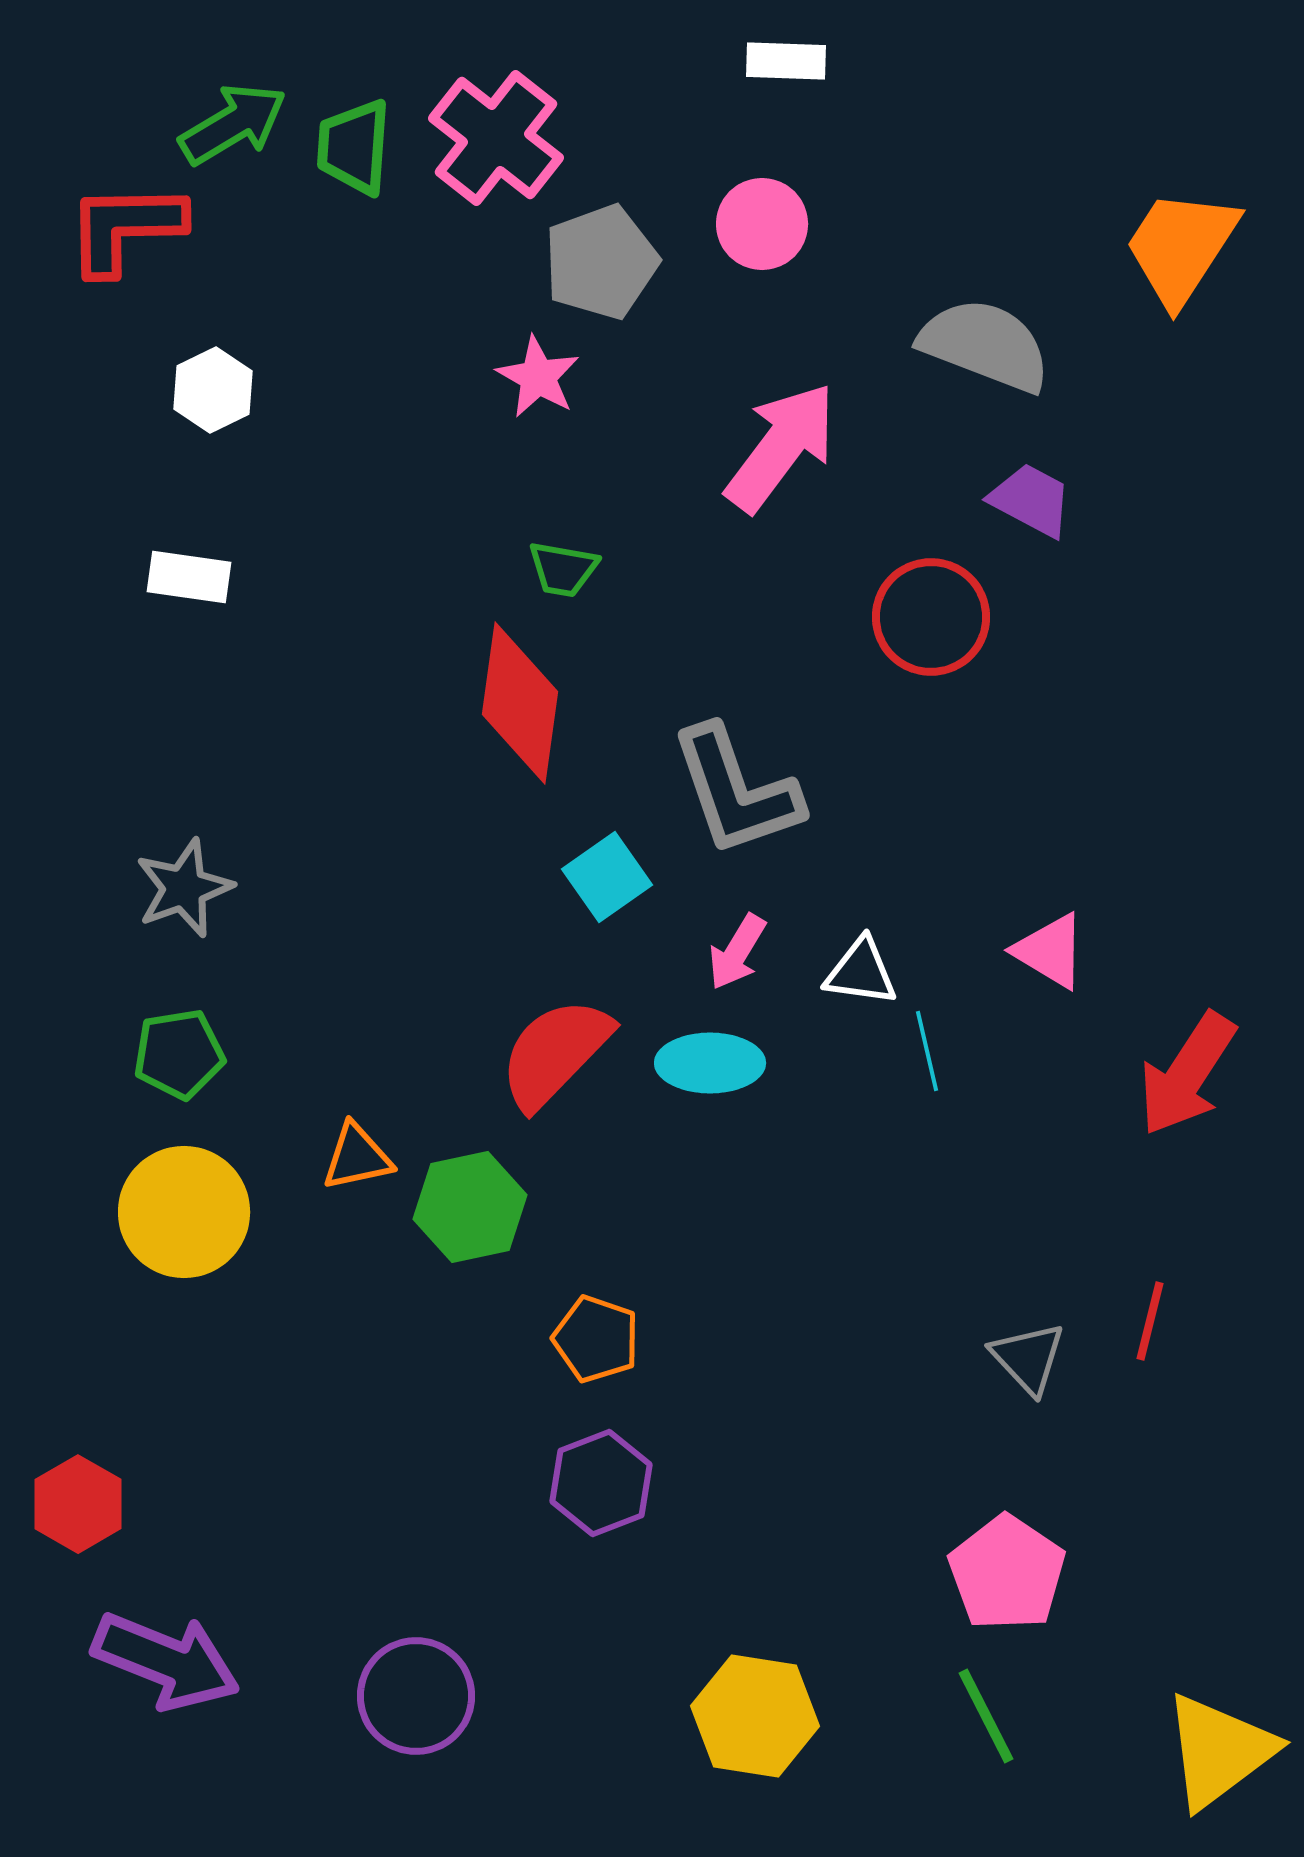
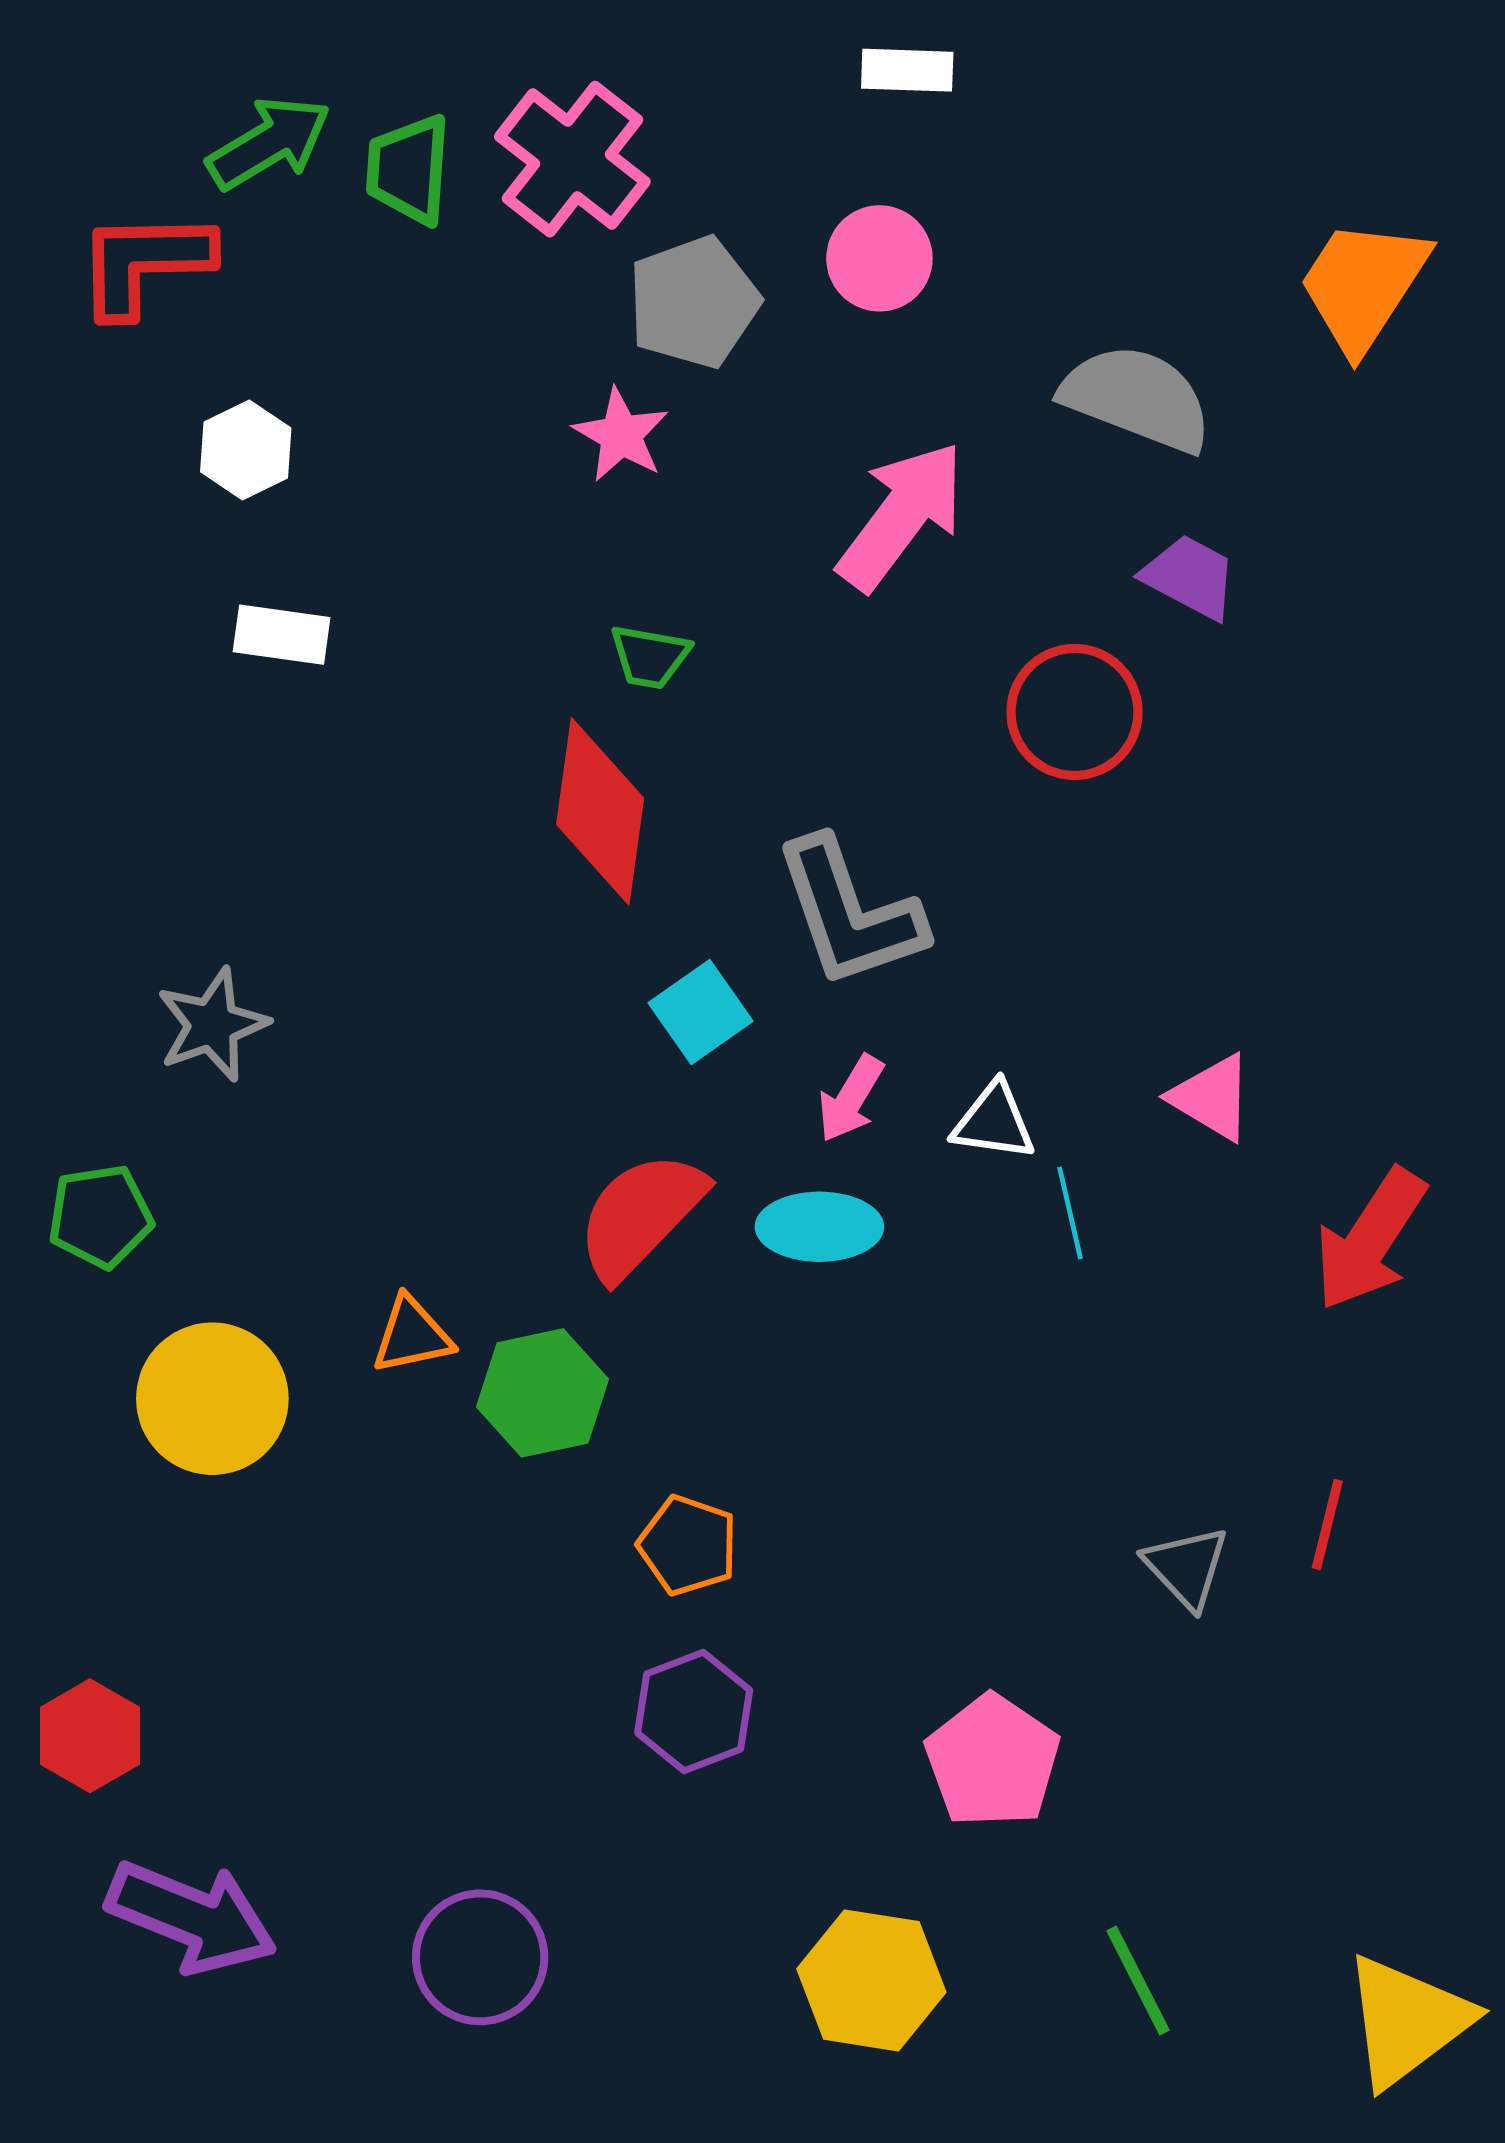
white rectangle: (189, 577) -> (282, 635), moved
green pentagon: (179, 1054) -> (100, 1216), moved
pink pentagon: (1007, 1573) -> (993, 1761), moved

